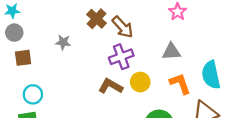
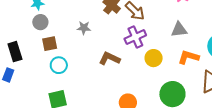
orange L-shape: (180, 84) -> (189, 57), turned -50
brown L-shape: (111, 86) -> (109, 58), moved
cyan circle: (33, 94) -> (59, 65), moved

